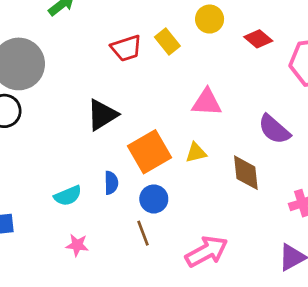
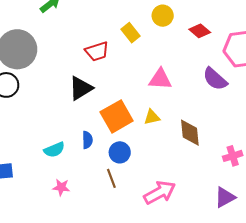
red trapezoid: (126, 48) -> (97, 51), moved
purple semicircle: (274, 129) -> (215, 79), moved

